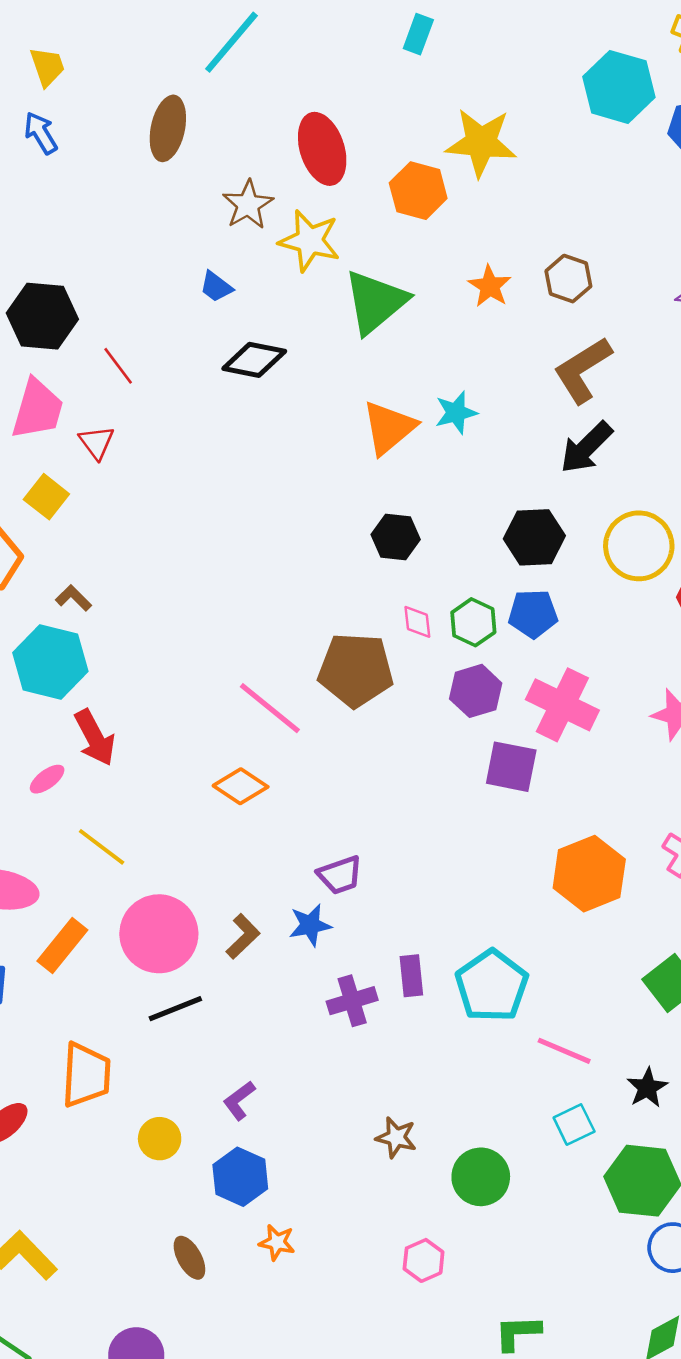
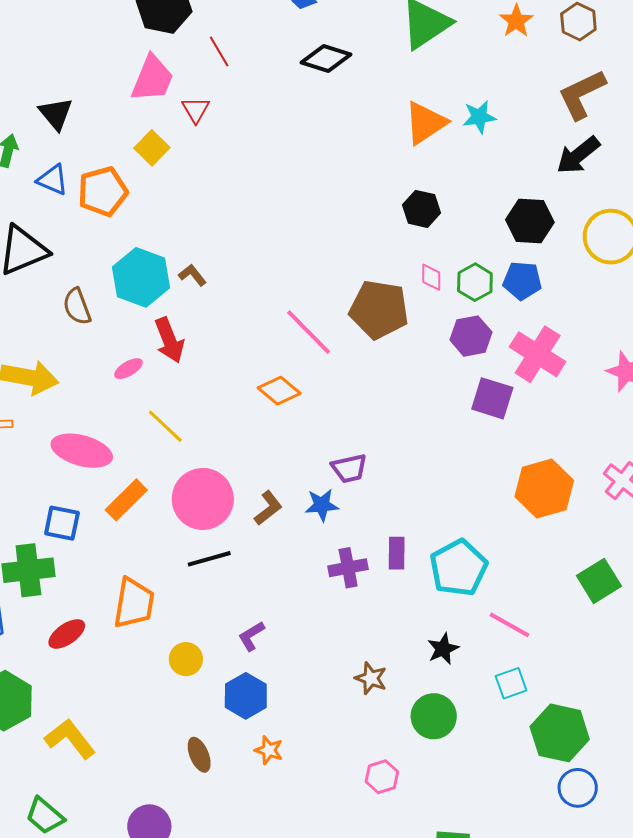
brown L-shape: (73, 598) -> (192, 275), moved
black star: (647, 1088) -> (443, 649), moved

